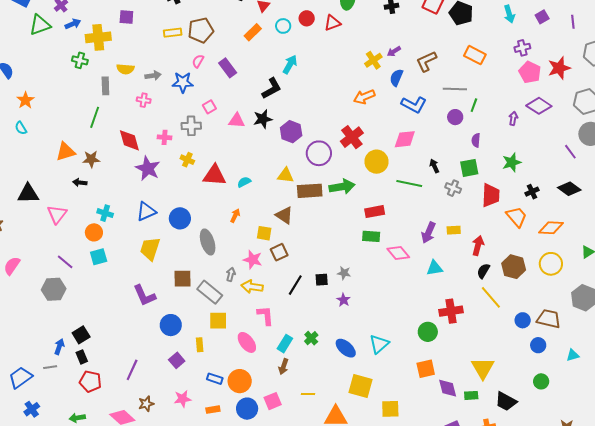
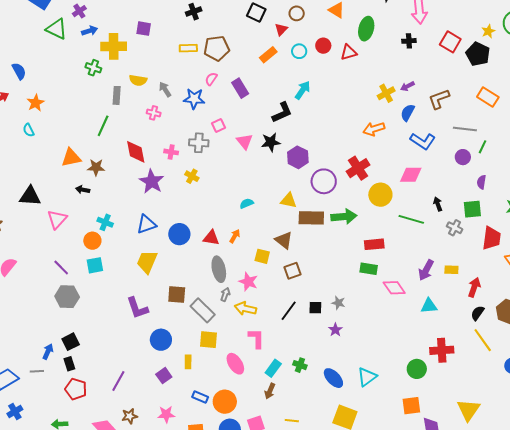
green triangle: (40, 25) -> (56, 29), turned 40
gray arrow: (153, 76) -> (165, 89), turned -119
pink triangle: (237, 120) -> (245, 141), turned 42
red triangle: (214, 175) -> (211, 238), moved, size x0.7
gray ellipse: (208, 242) -> (219, 269), moved
brown square: (279, 252) -> (292, 271), moved
gray hexagon: (54, 289) -> (67, 297), moved
green cross: (311, 338) -> (300, 365), turned -32

